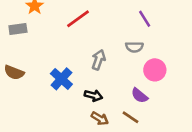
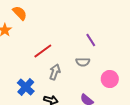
red line: (78, 19) -> (43, 51), moved
pink circle: (155, 70) -> (110, 79), moved

